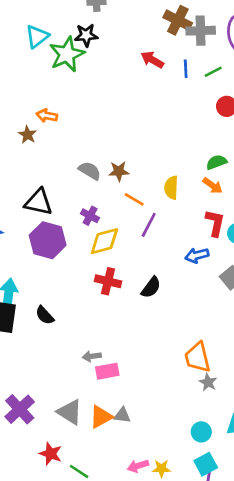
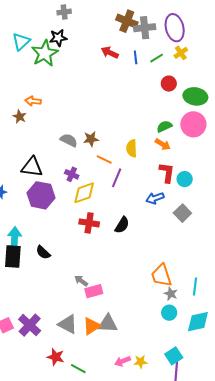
gray arrow: (92, 356) -> (81, 281), turned 48
gray triangle: (122, 415) -> (108, 324), size x1.5
cyan circle: (201, 432) -> (169, 313), moved

